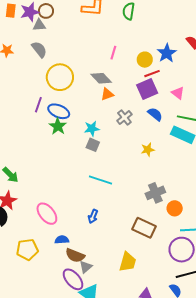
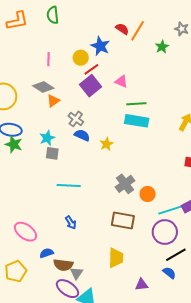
blue semicircle: (155, 114) -> (82, 135), moved
blue arrow: (93, 216) -> (71, 223), turned -40

